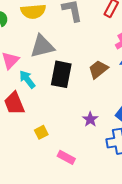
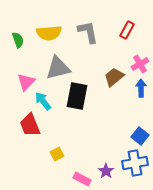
brown trapezoid: (98, 69) -> (114, 77), moved
purple star: (90, 119) -> (106, 171), moved

